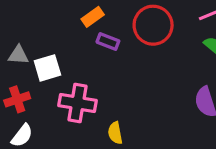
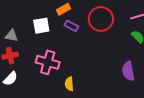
gray triangle: (18, 55) -> (11, 36), moved
white square: (47, 68) -> (41, 26), moved

